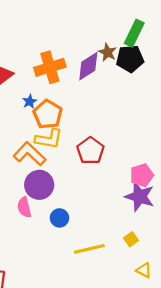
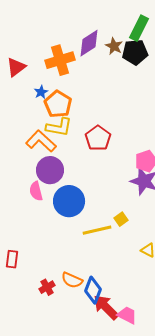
purple diamond: (88, 66) -> (89, 43), moved
blue circle: (59, 218) -> (69, 201), size x1.8
yellow square: (131, 239) -> (121, 219), moved

